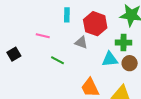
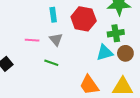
gray triangle: (81, 42) -> (56, 39), moved, turned 40

